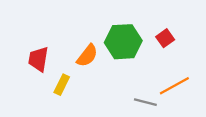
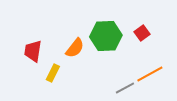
gray line: (145, 102) -> (125, 88), turned -42

